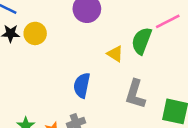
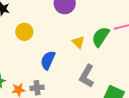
yellow circle: (35, 33) -> (24, 32), moved

